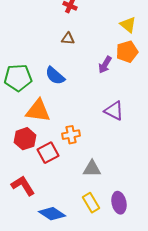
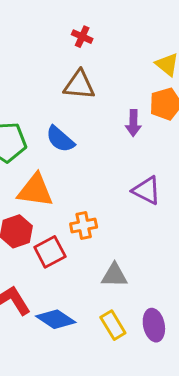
brown triangle: (68, 39) -> (79, 85), size x1.6
purple arrow: (105, 65) -> (133, 123), turned -30
blue diamond: (52, 214) -> (56, 319), moved

